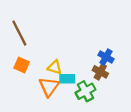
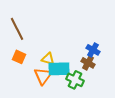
cyan rectangle: (67, 79) -> (59, 69), size x1.5
green cross: (85, 91) -> (75, 80), turned -36

